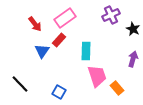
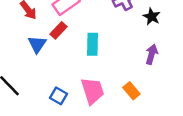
pink trapezoid: (97, 76) -> (92, 91), moved

